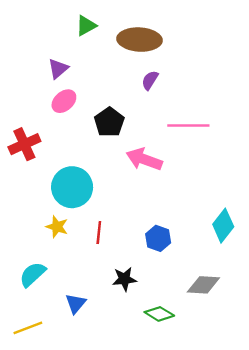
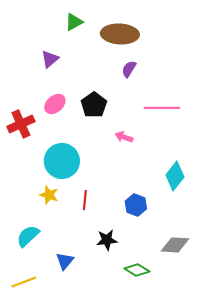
pink ellipse: (64, 101) -> (55, 104), moved
pink arrow: (144, 159) -> (124, 137), size x0.6
cyan diamond: (223, 226) -> (175, 176), moved

